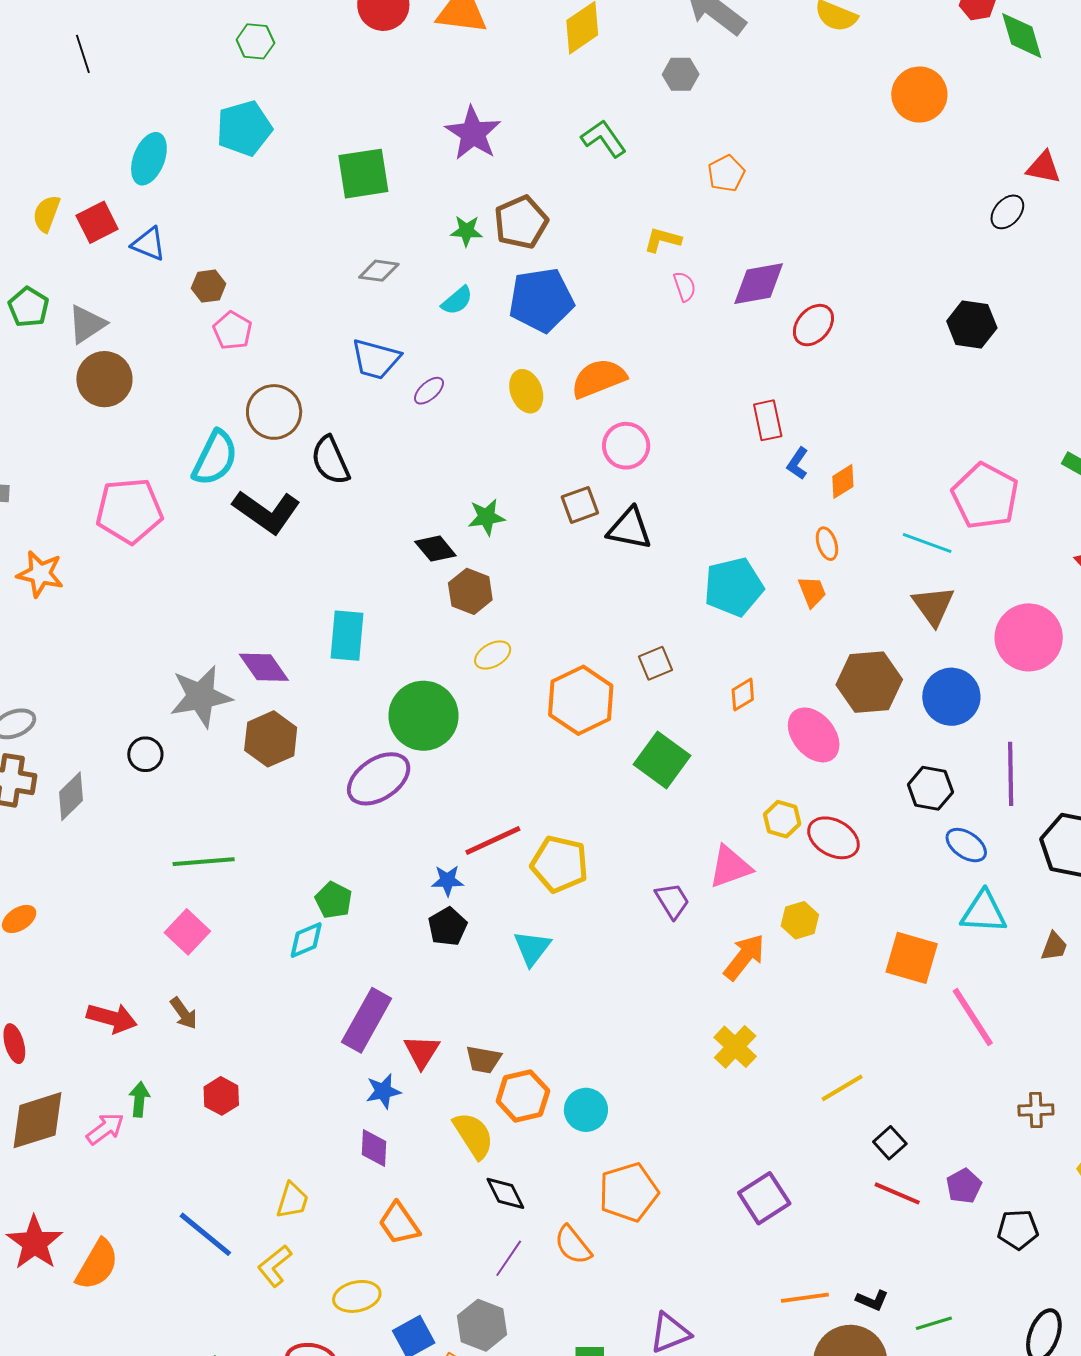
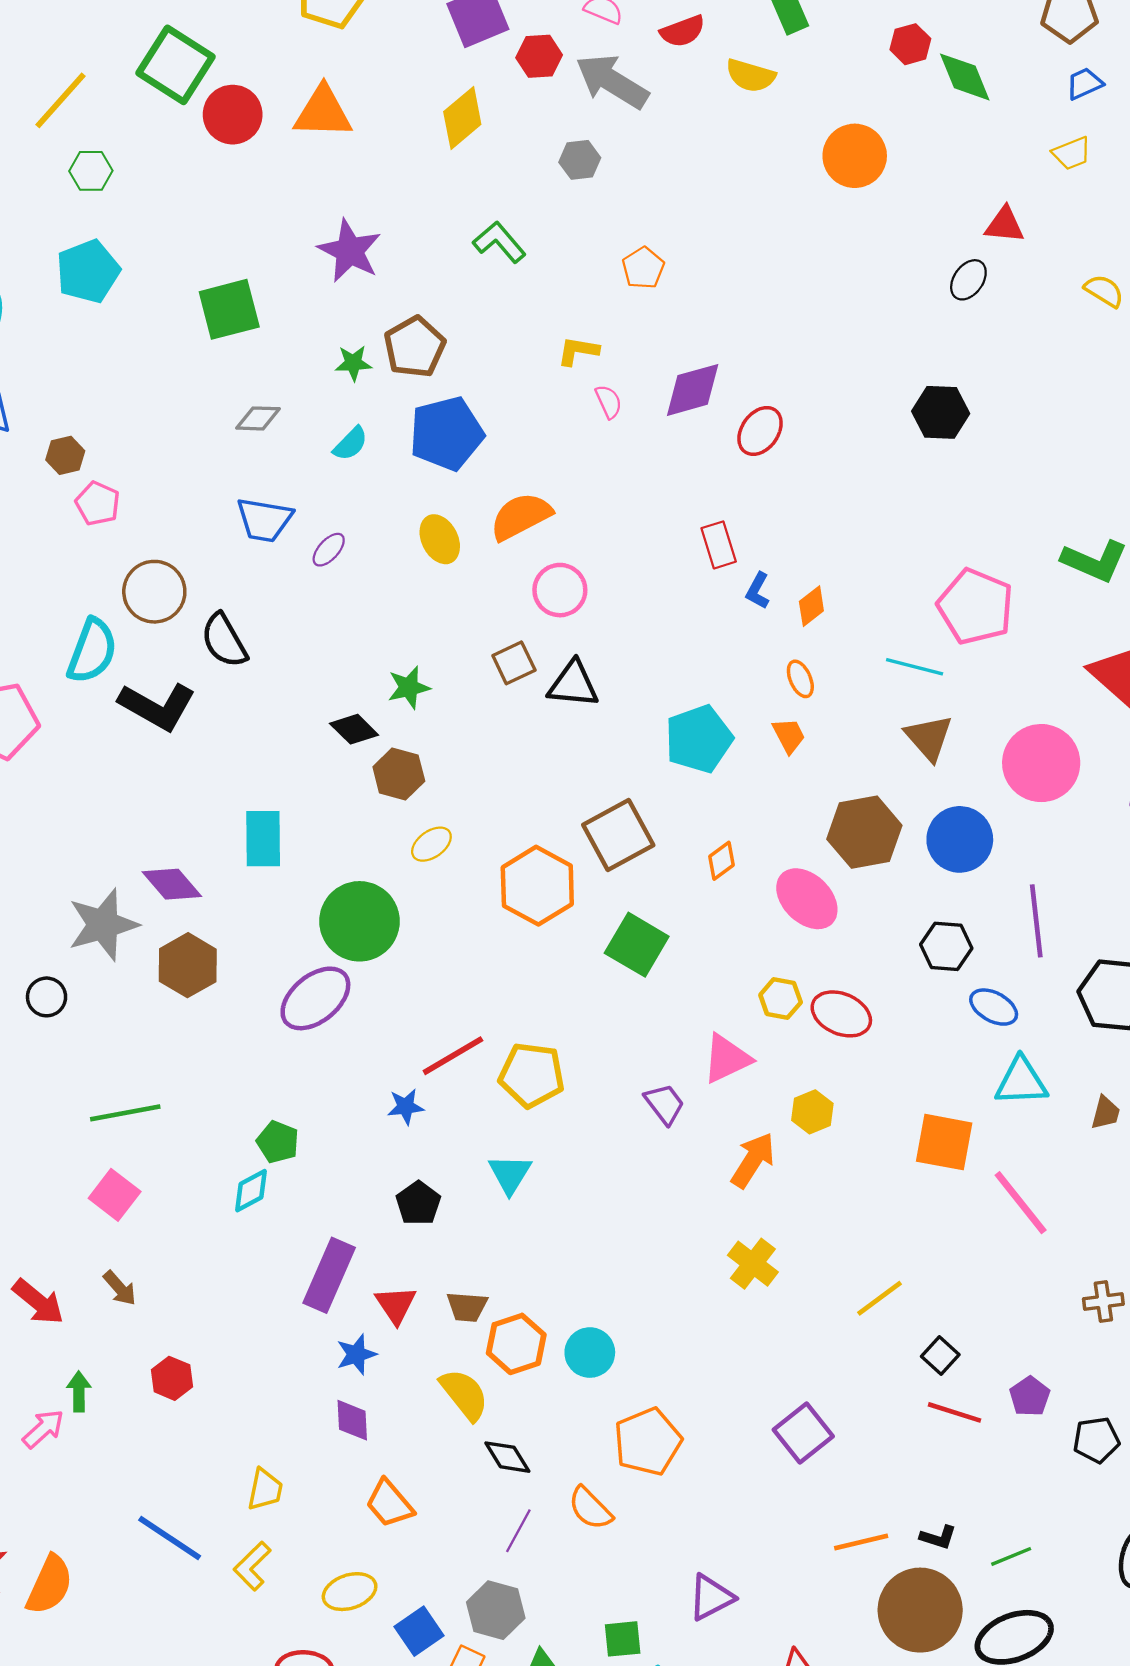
brown square: (656, 663) -> (618, 835), size x1.8
black pentagon: (448, 927) -> (418, 1203), moved
red arrow: (112, 1018) -> (38, 1302), turned 30

